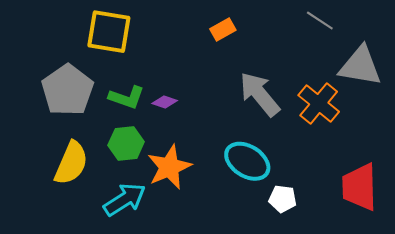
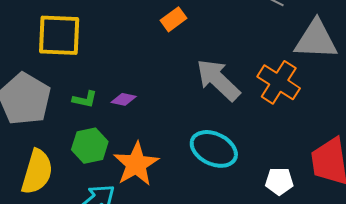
green L-shape: (127, 97) -> (85, 99), size x0.7
white pentagon: (283, 199) -> (279, 181), moved

